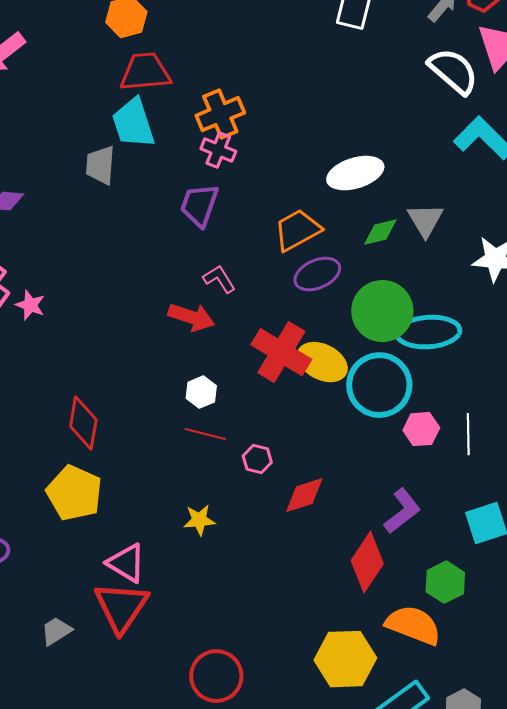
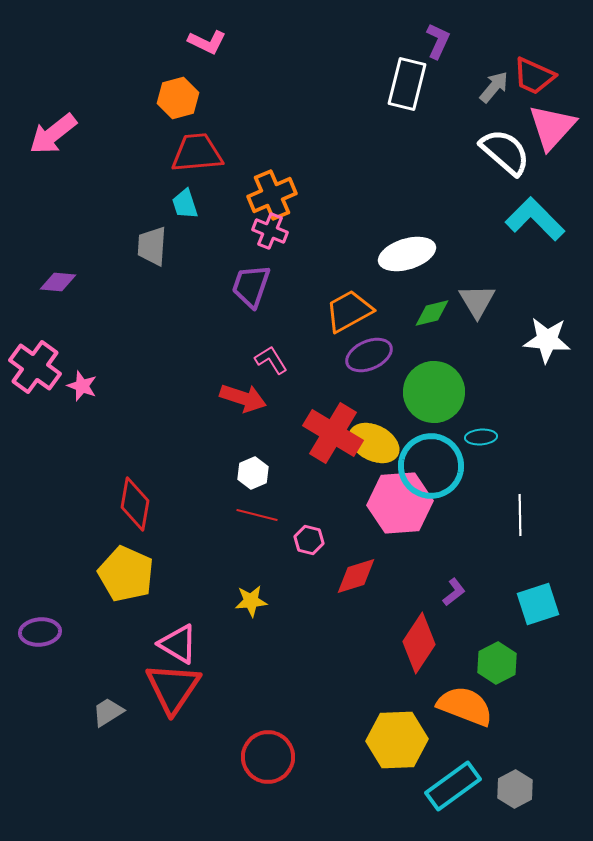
cyan trapezoid: (133, 123) -> (185, 204), size x0.6
cyan ellipse: (428, 332) -> (481, 437), moved, size x0.5
pink hexagon: (421, 429) -> (400, 503), moved, size x1.8
purple L-shape: (402, 511) -> (454, 592), size x0.6

